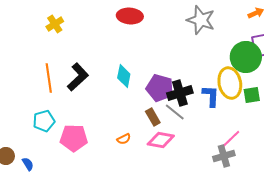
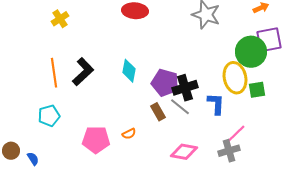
blue L-shape: (211, 96) -> (216, 104), moved
pink pentagon: (74, 138) -> (96, 140), moved
pink diamond: (161, 140) -> (184, 152), moved

